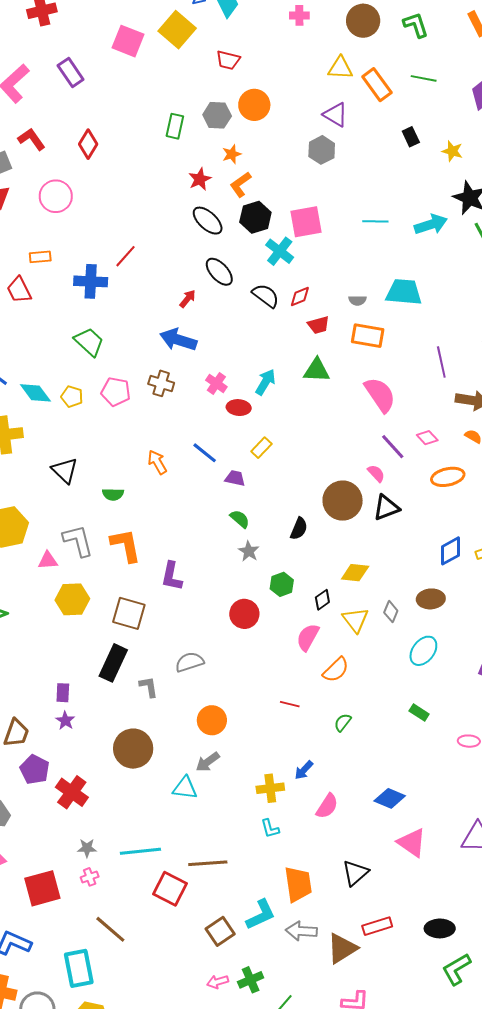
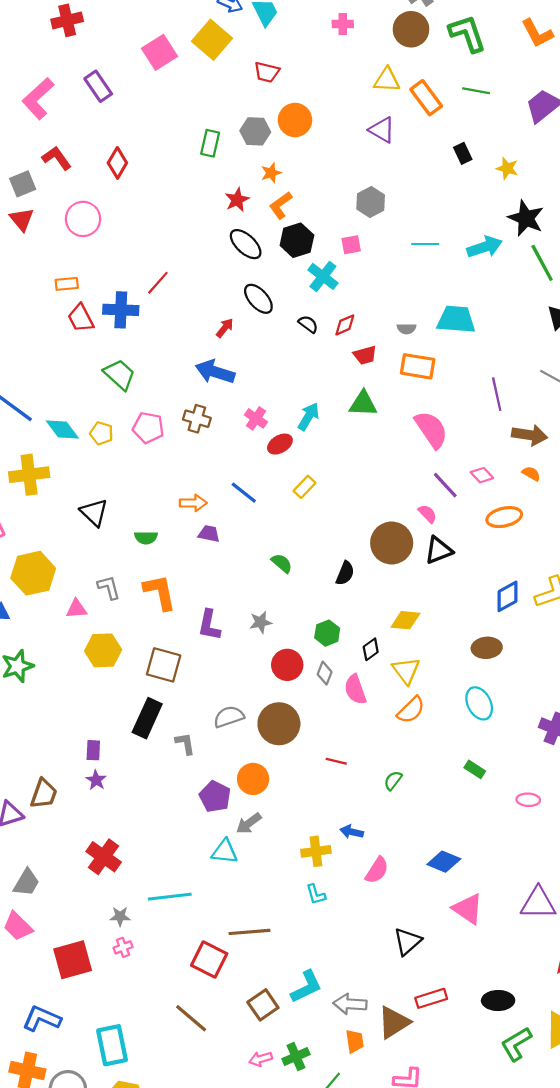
green L-shape: (416, 25) -> (467, 34), size x1.4
pink square: (128, 41) -> (159, 52), turned 36
gray hexagon: (322, 150) -> (371, 202), moved
pink square: (306, 222) -> (351, 245), size x0.6
red trapezoid: (19, 290) -> (81, 318), moved
black semicircle: (266, 296) -> (308, 324), size x0.7
red ellipse: (239, 408) -> (280, 444), turned -35
orange arrow: (157, 462) -> (193, 503), turned 120
purple trapezoid: (235, 478) -> (209, 534), moved
gray L-shape: (78, 541) -> (109, 587), size x0.7
gray star: (249, 551) -> (261, 622), moved, turned 30
gray diamond: (391, 612) -> (325, 673), moved
pink semicircle: (308, 637) -> (355, 690), turned -48
cyan ellipse: (423, 651) -> (479, 703), turned -64
orange semicircle: (336, 670) -> (411, 710), moved
brown circle: (133, 749) -> (279, 724), moved
purple pentagon: (35, 770) -> (215, 797), moved
blue arrow: (304, 770) -> (352, 832), turned 60
cyan line: (140, 851) -> (170, 897), moved
orange trapezoid: (298, 884) -> (355, 1041), moved, size x0.6
brown line: (110, 929) -> (191, 1018), moved

